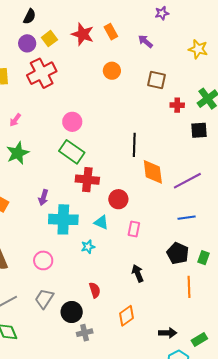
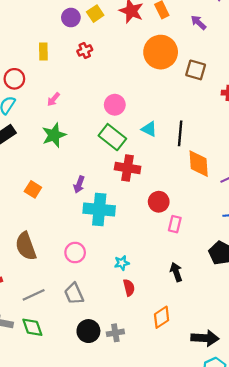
orange circle: (112, 71) -> (161, 52), size x1.8
red cross: (42, 73) -> (85, 50), size x0.5
brown square: (156, 80) -> (196, 70), moved
red circle: (118, 199) -> (159, 202), moved
cyan triangle: (101, 222) -> (149, 129), moved
cyan star: (88, 247) -> (122, 263), moved
gray trapezoid: (44, 299) -> (74, 294), turned -60
black circle: (72, 312) -> (88, 331), moved
black arrow: (168, 333) -> (205, 338), size x1.4

